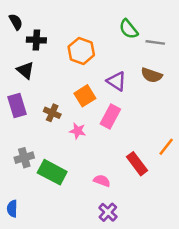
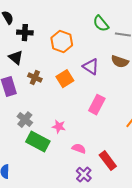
brown cross: (52, 113) -> (35, 78), moved
pink rectangle: (110, 116) -> (97, 105), moved
pink star: (78, 131) -> (59, 127), moved
gray cross: (24, 158) -> (25, 120), moved, turned -35
red rectangle: (137, 164) -> (108, 161), moved

